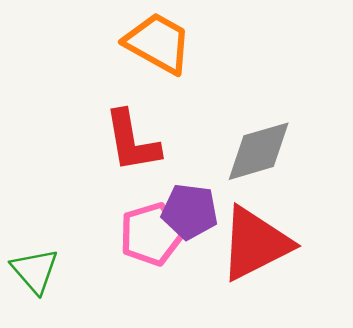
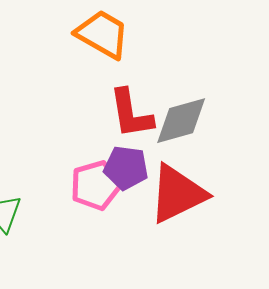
red L-shape: (132, 141) -> (131, 114), moved

